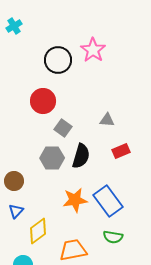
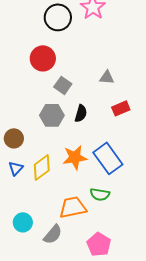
black semicircle: (81, 156) -> (81, 113), size x0.7
yellow diamond: (38, 231) -> (42, 167), moved
green semicircle: (113, 237) -> (100, 194), moved

